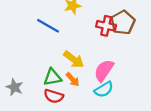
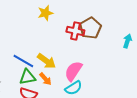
blue line: (48, 26) -> (23, 61), moved

